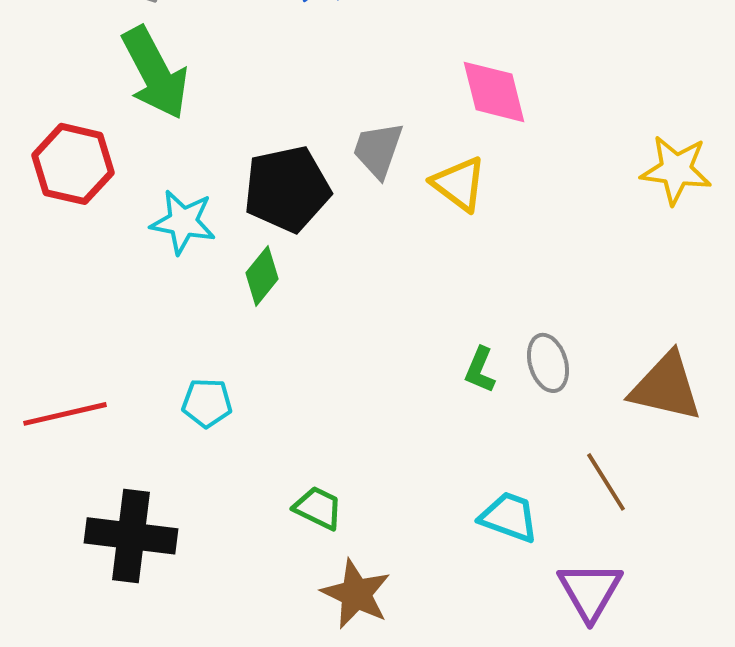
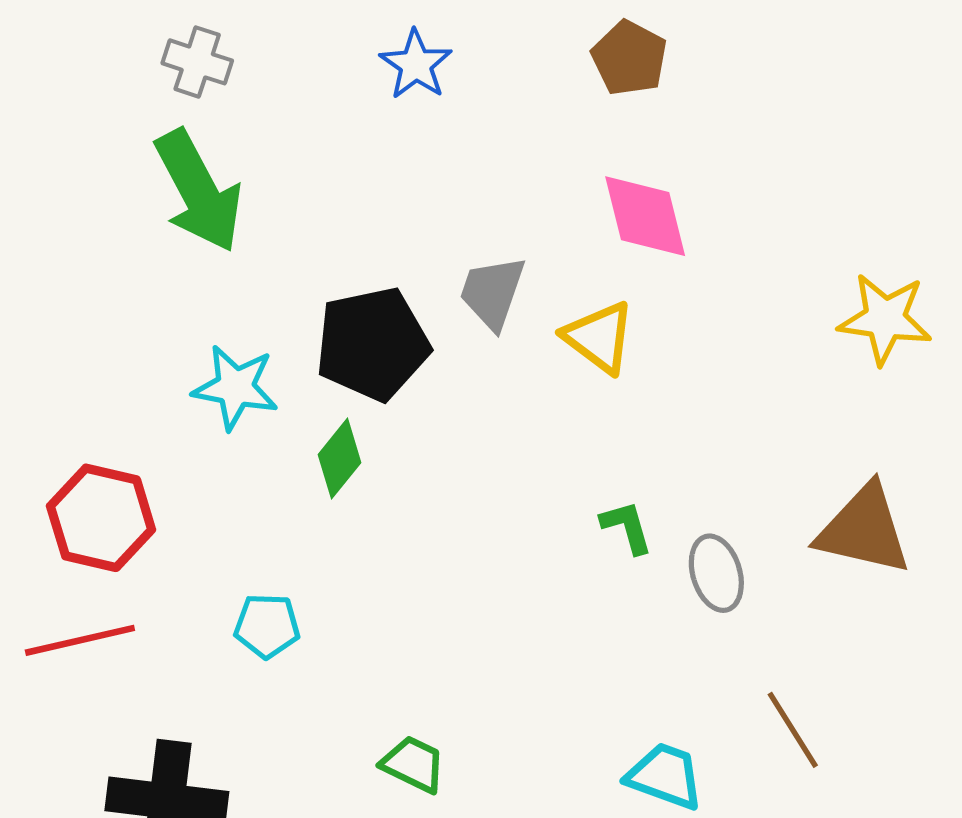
red hexagon: (73, 164) -> (101, 518), moved
green L-shape: (480, 370) -> (627, 527), moved, turned 141
brown triangle: (666, 387) -> (864, 530), moved

